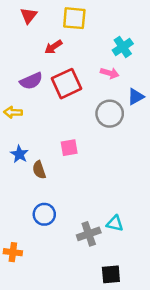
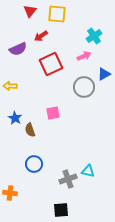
red triangle: (29, 16) -> (30, 11), moved
pink arrow: (110, 73) -> (84, 56), turned -40
purple semicircle: (31, 81) -> (18, 49), moved
black square: (111, 274) -> (61, 210), moved

